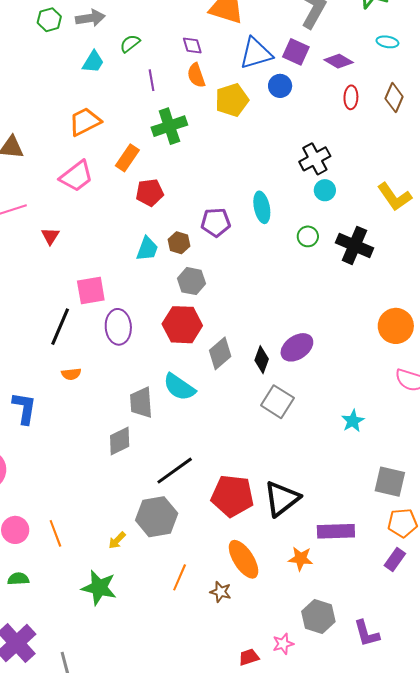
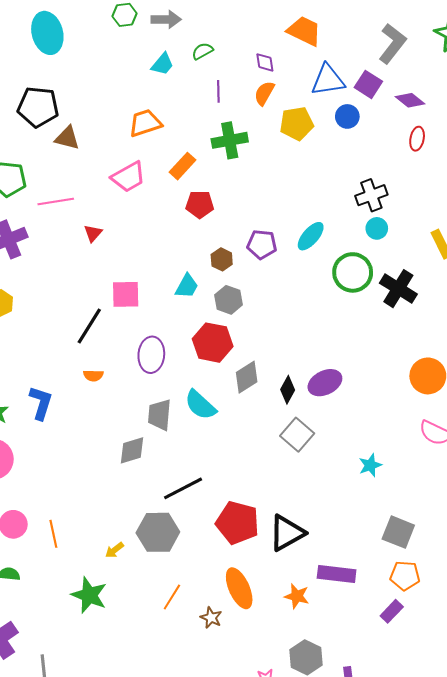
orange semicircle: (196, 75) -> (264, 93), turned 40
cyan ellipse: (262, 207) -> (311, 236), turned 44
green circle: (308, 236) -> (353, 272), size x1.8
cyan trapezoid: (147, 249) -> (187, 286), moved
purple ellipse: (118, 327) -> (151, 355), moved

